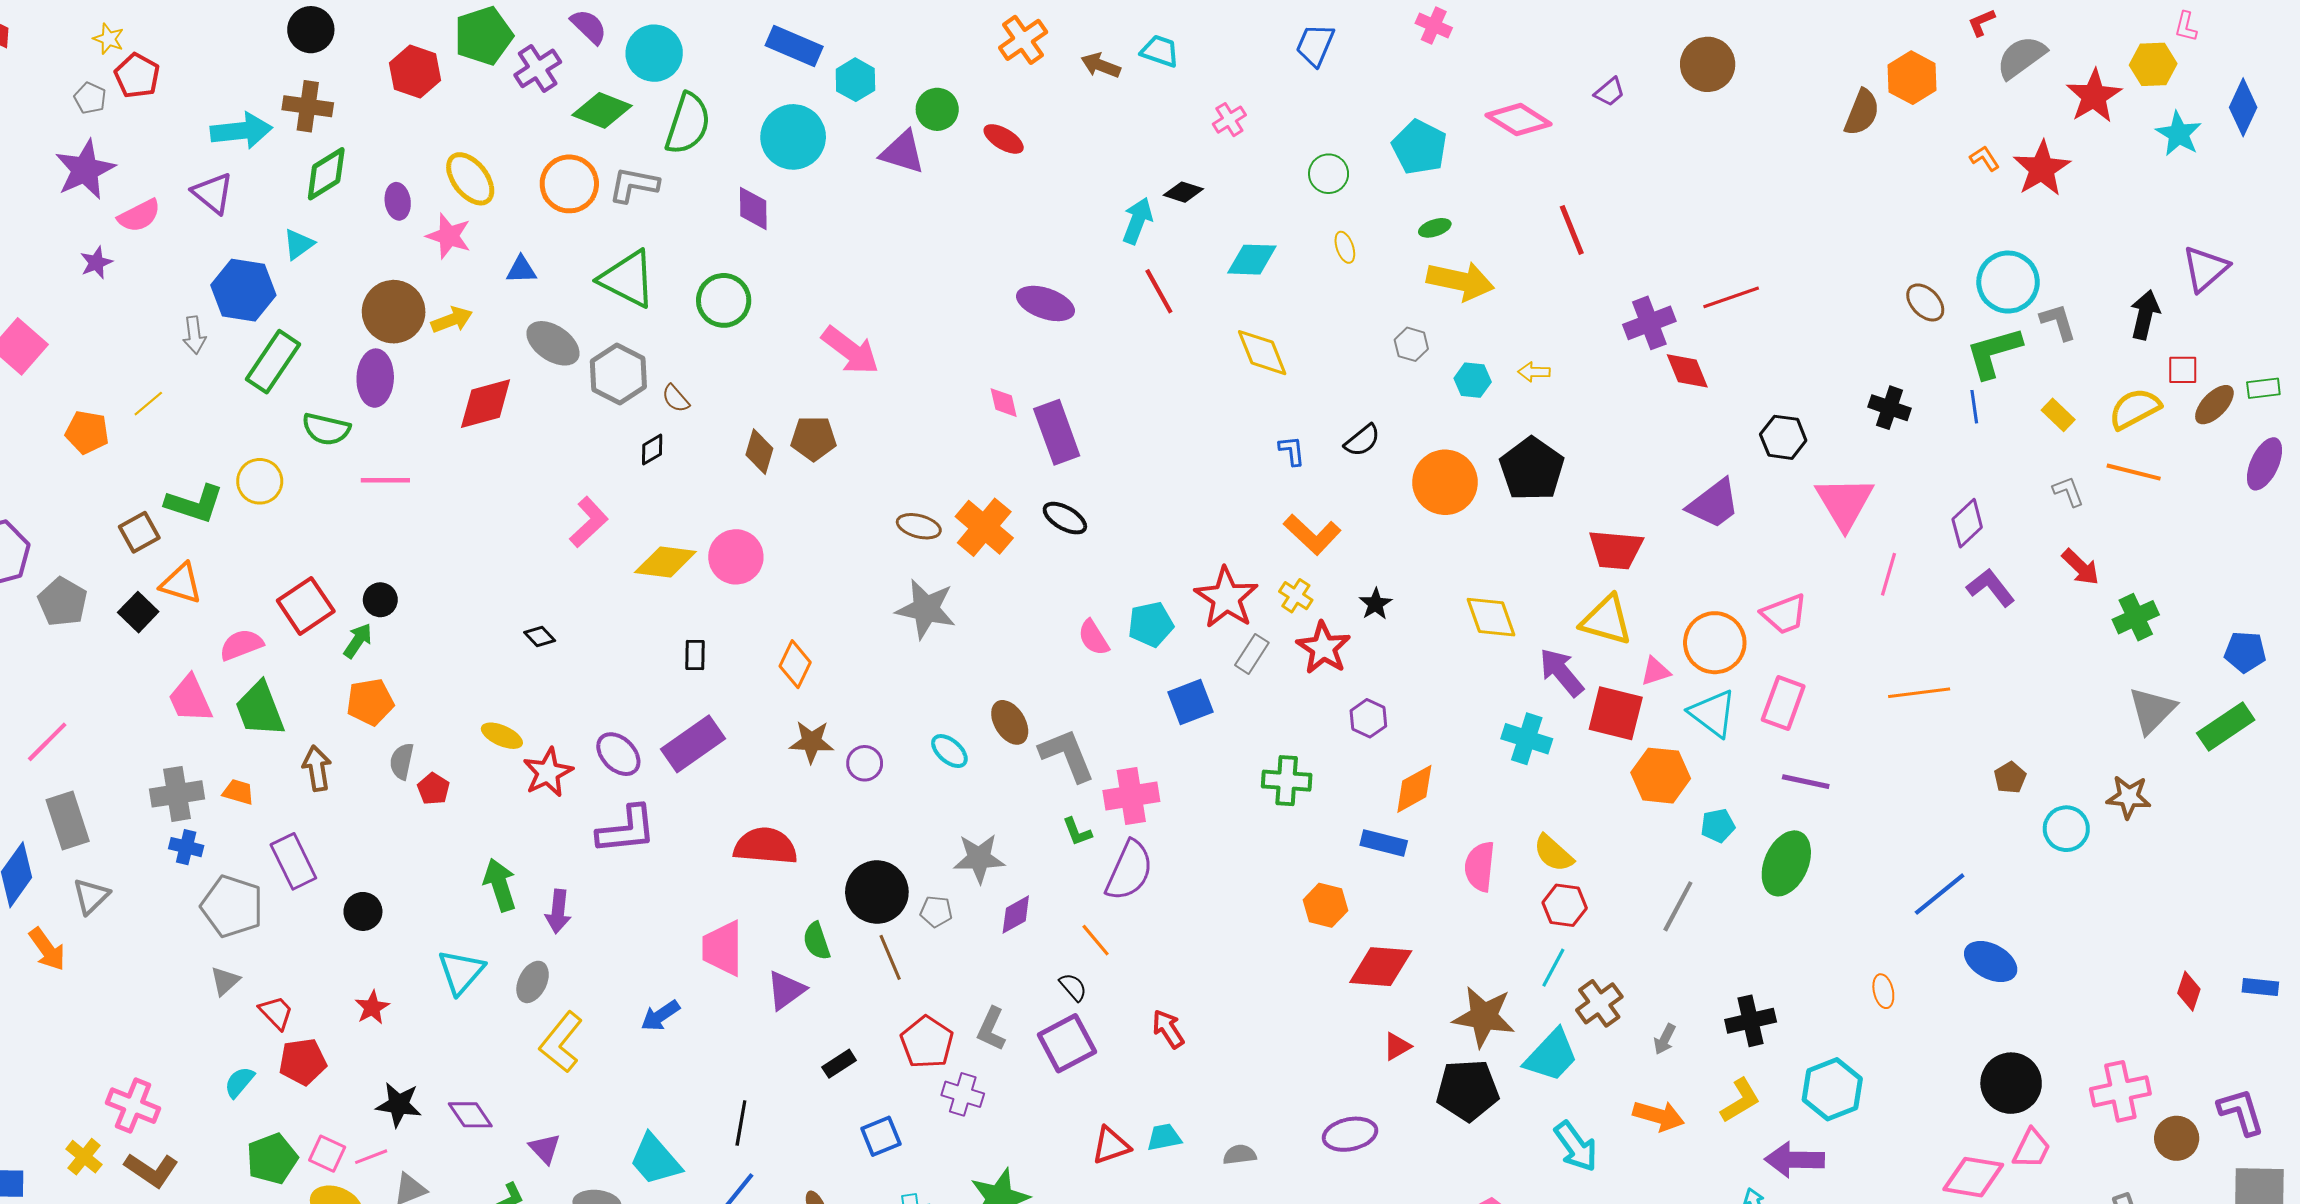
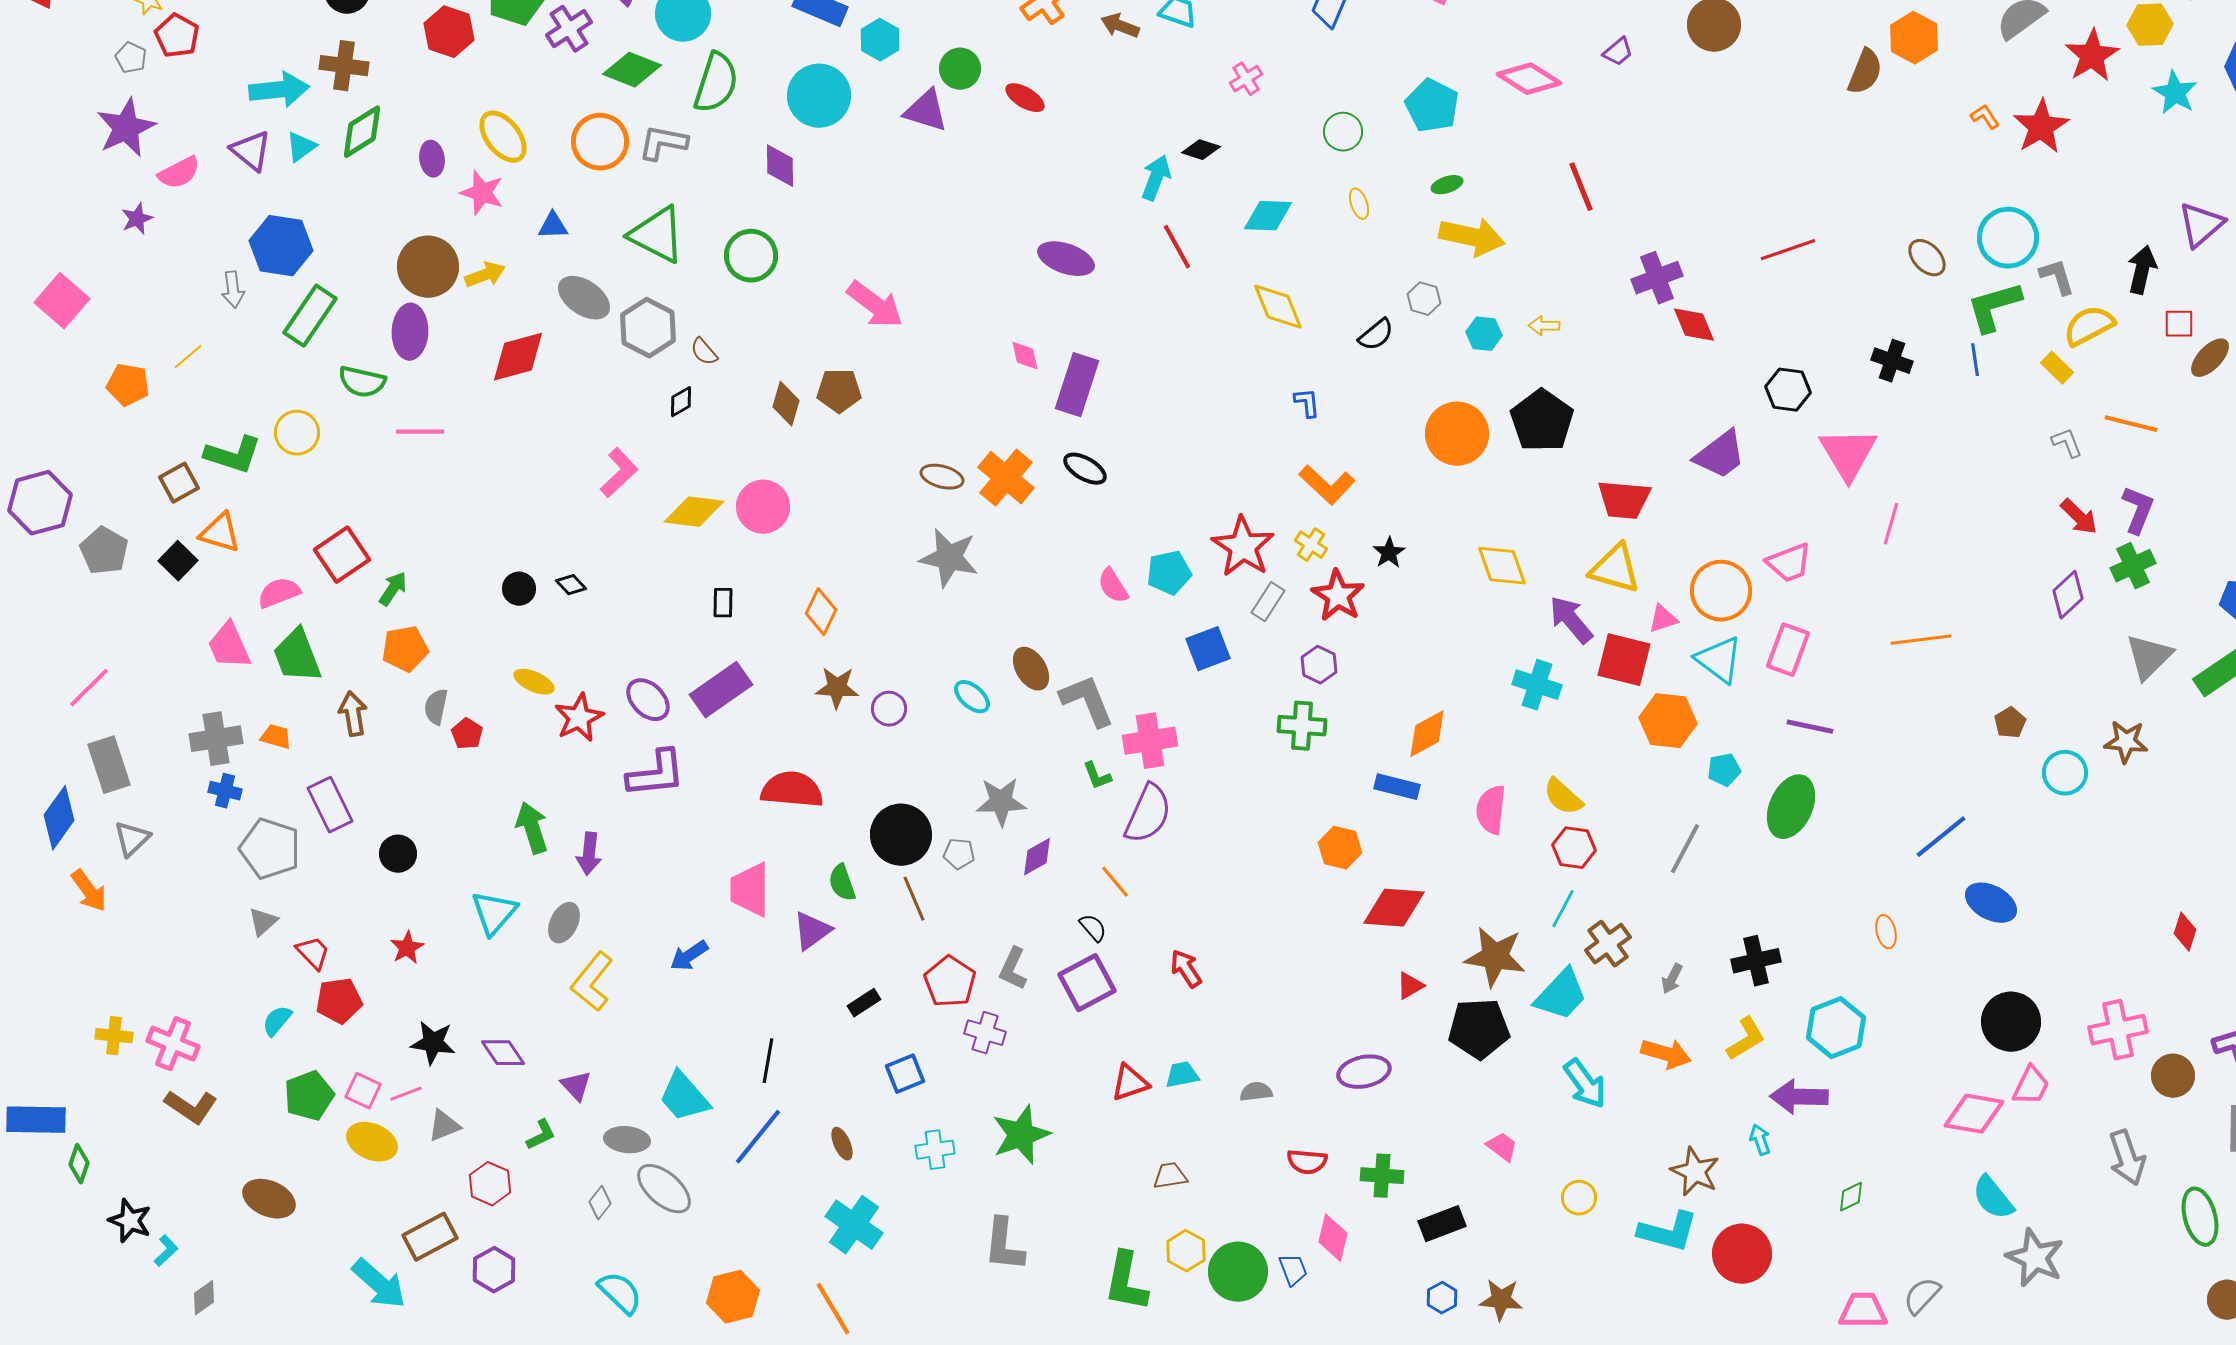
cyan triangle: (299, 244) -> (301, 147), moved
red line: (1731, 297) -> (1788, 250), moved
yellow semicircle: (2135, 409) -> (2089, 326), moved
purple rectangle: (1057, 432) -> (1077, 385), turned 38
black semicircle: (1362, 440) -> (1376, 335), moved
purple diamond: (1967, 523) -> (2068, 595), moved
purple L-shape: (1991, 588) -> (2138, 510), moved, turned 60
black circle: (380, 600) -> (519, 589), moved
purple hexagon: (1368, 718) -> (1319, 665), moved
yellow cross: (84, 1157) -> (114, 1036), moved, turned -33

